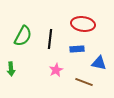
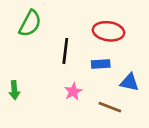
green semicircle: (23, 36) -> (30, 23), moved

